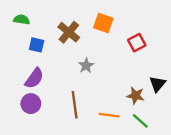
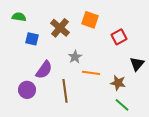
purple semicircle: (34, 78) -> (44, 70), moved
black triangle: (157, 84) -> (137, 64), moved
orange line: (109, 115) -> (91, 73), moved

